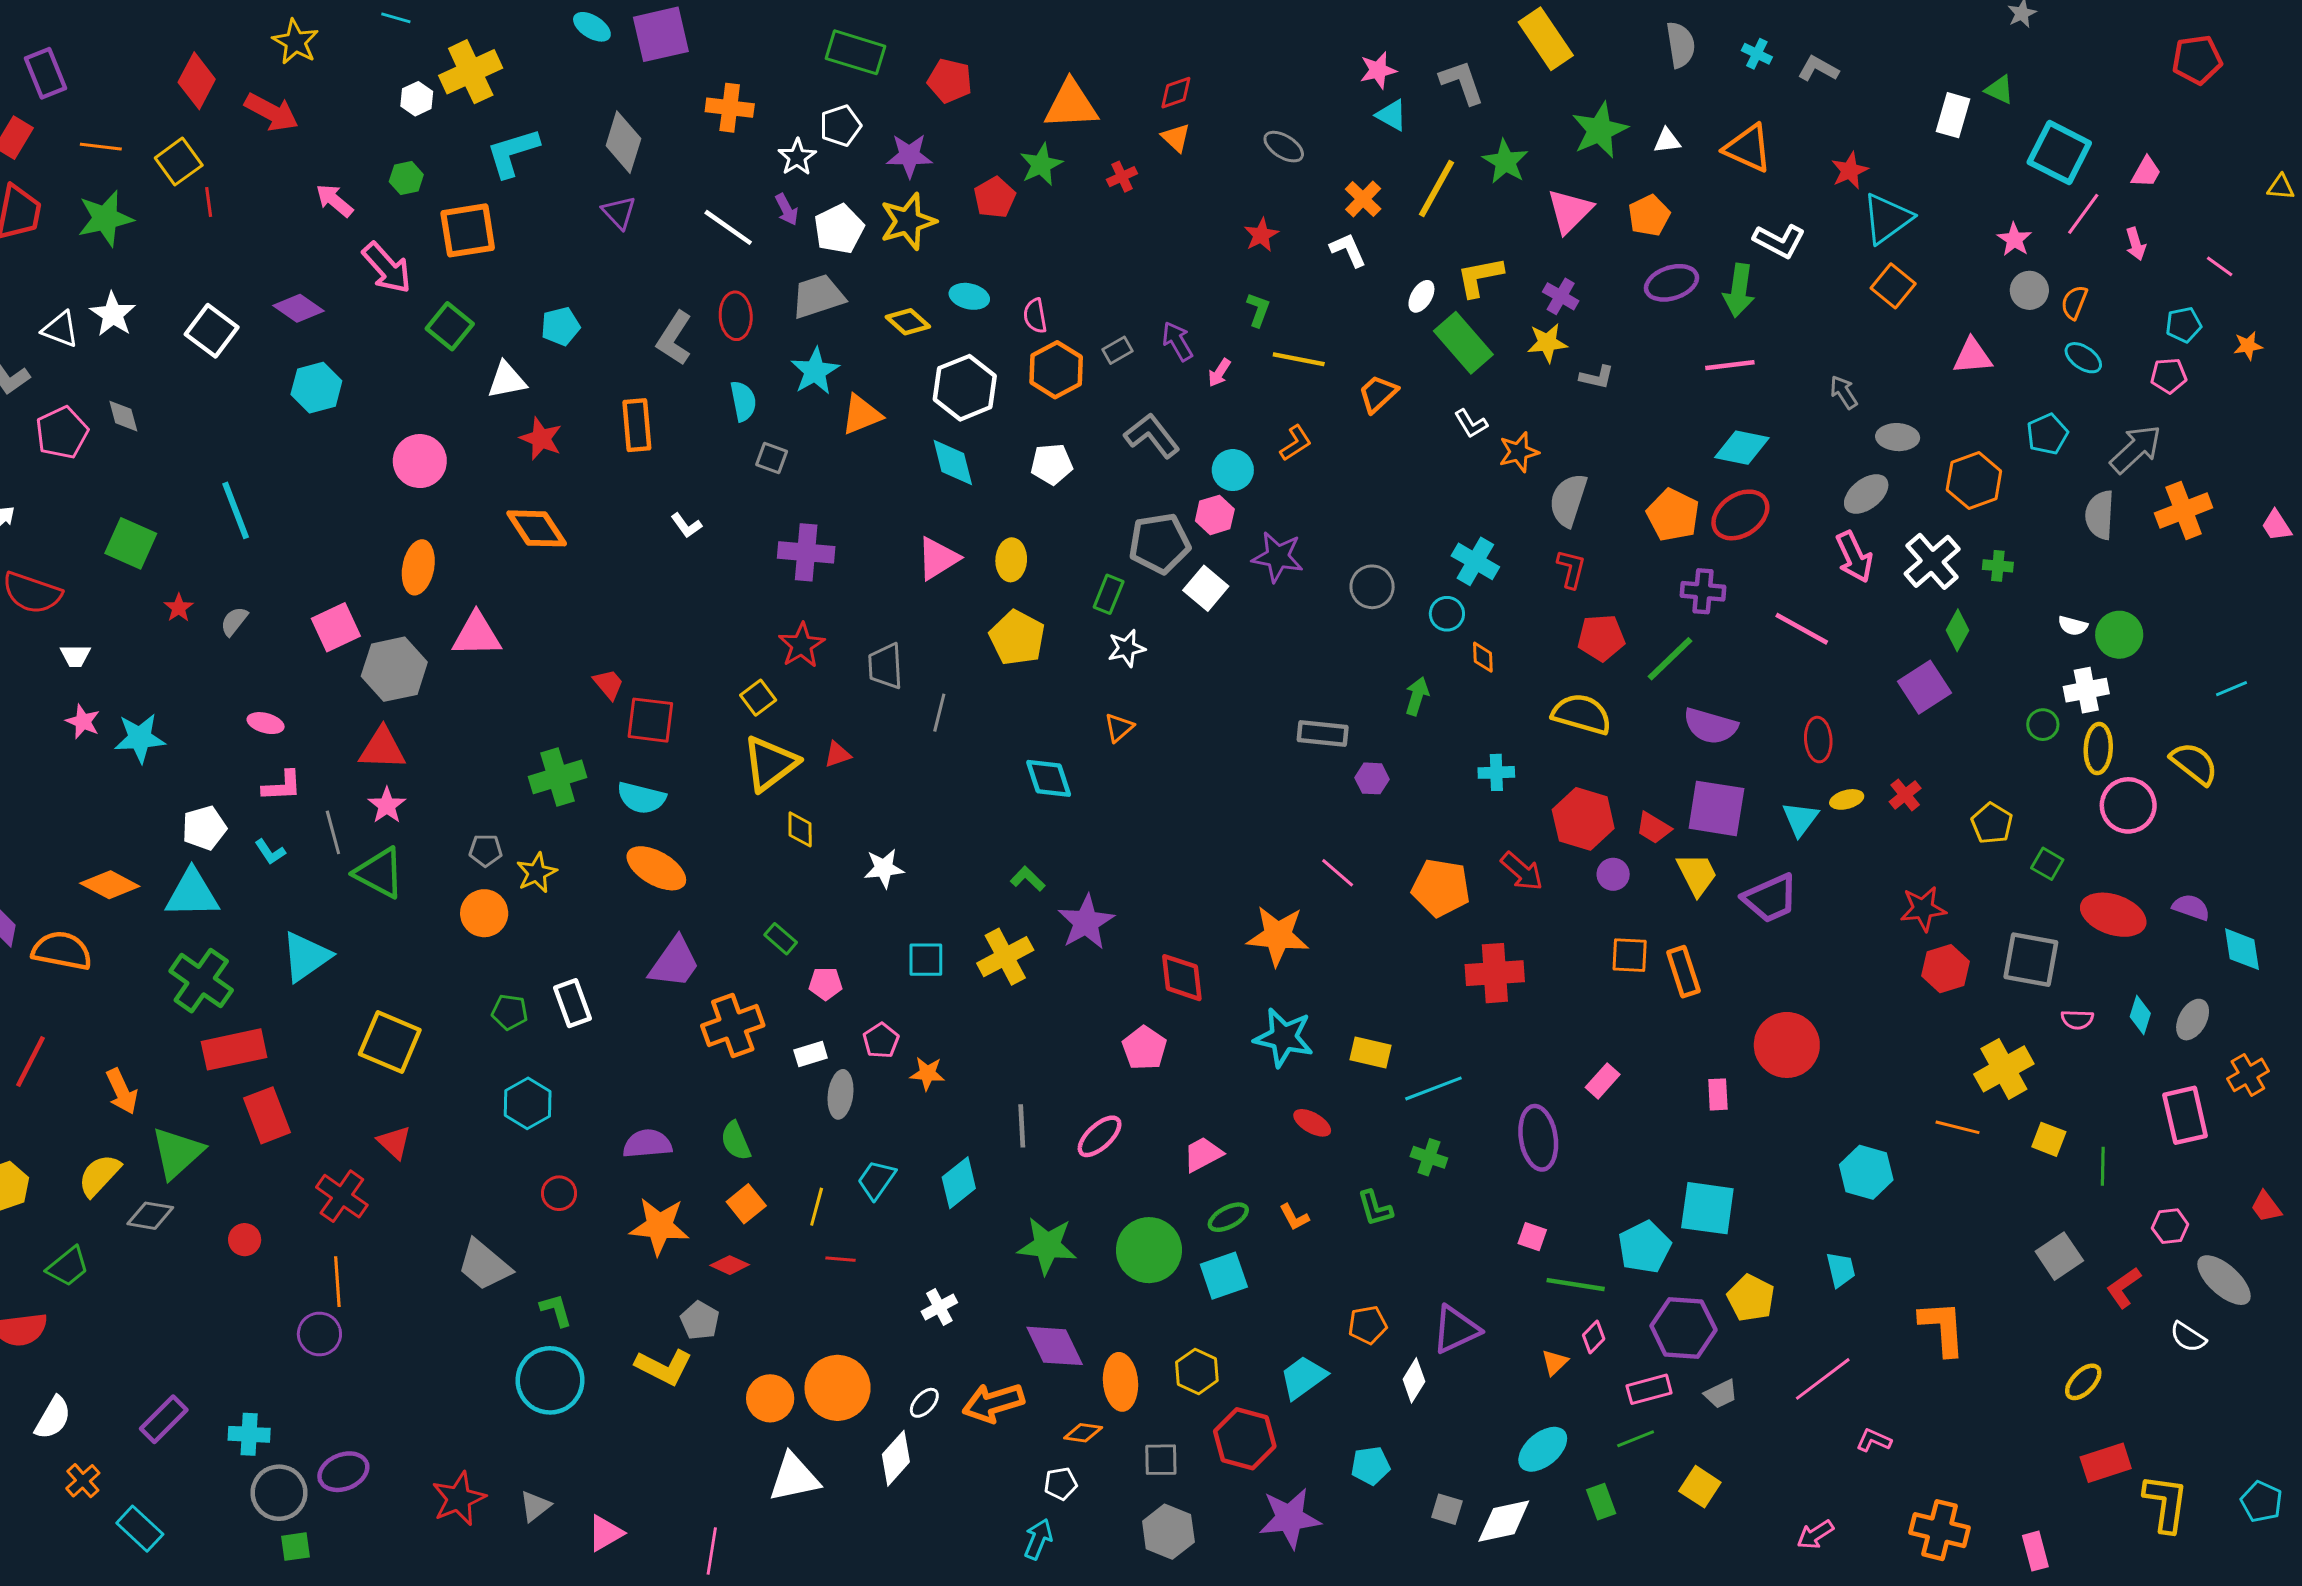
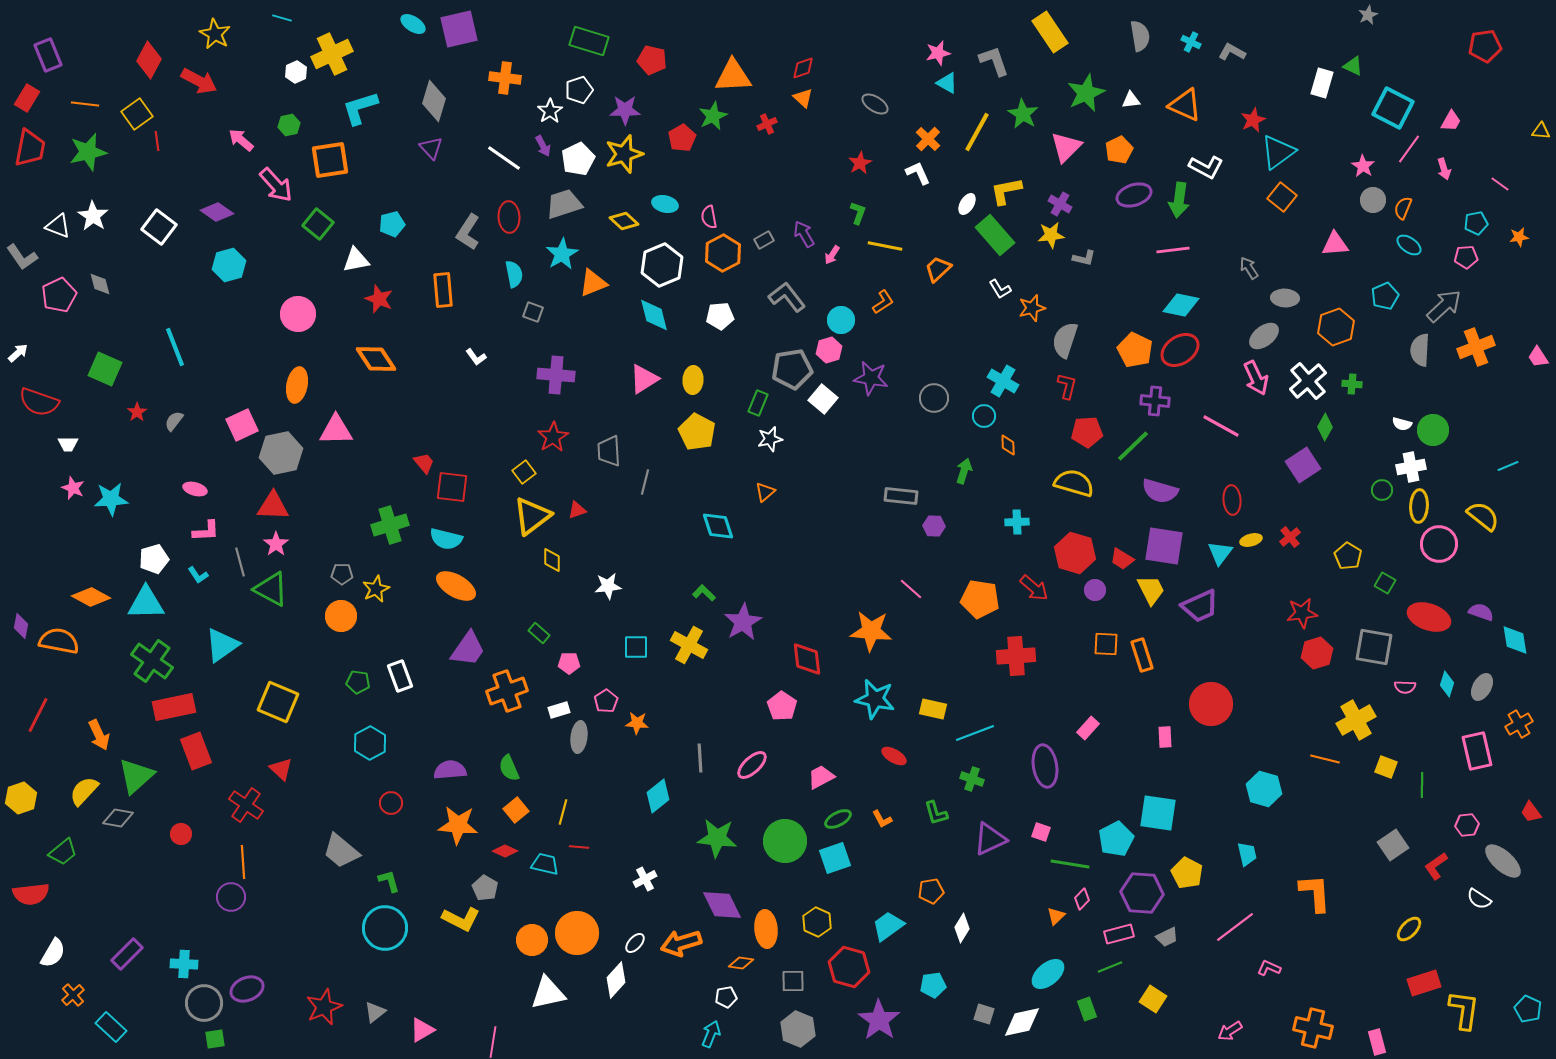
yellow cross: (1005, 957) -> (689, 645), turned -33
cyan trapezoid: (876, 1180) -> (545, 864), moved, turned 68
purple triangle: (1456, 1329) -> (990, 839), moved
purple star: (1290, 1518) -> (879, 1020), turned -30

